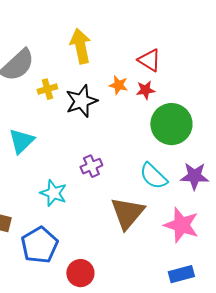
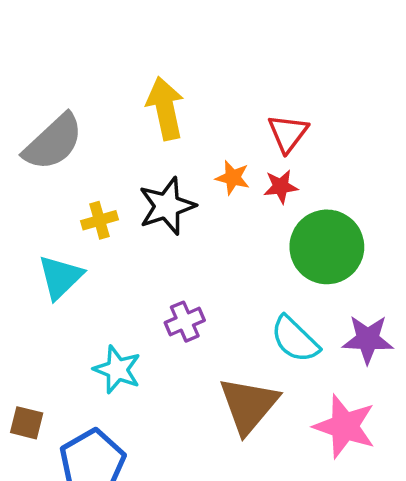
red triangle: (149, 60) -> (288, 133), turned 35
yellow cross: (47, 89) -> (99, 220), moved

